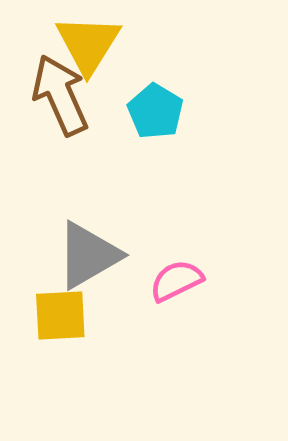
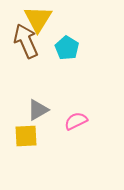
gray triangle: (88, 255) -> (38, 110), size x0.7

